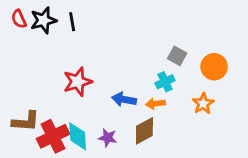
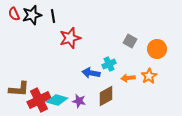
red star: (78, 82) -> (70, 38), moved
cyan cross: (165, 82) -> (109, 64), moved
orange arrow: (155, 104) -> (128, 78), moved
cyan diamond: (78, 136) -> (57, 100), turned -70

